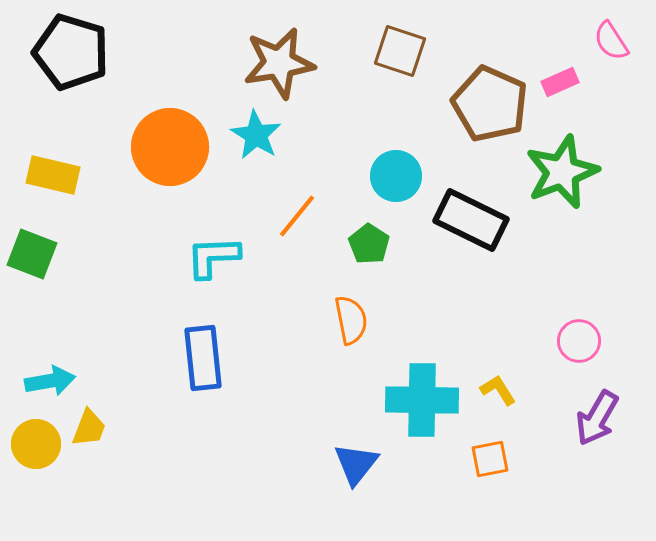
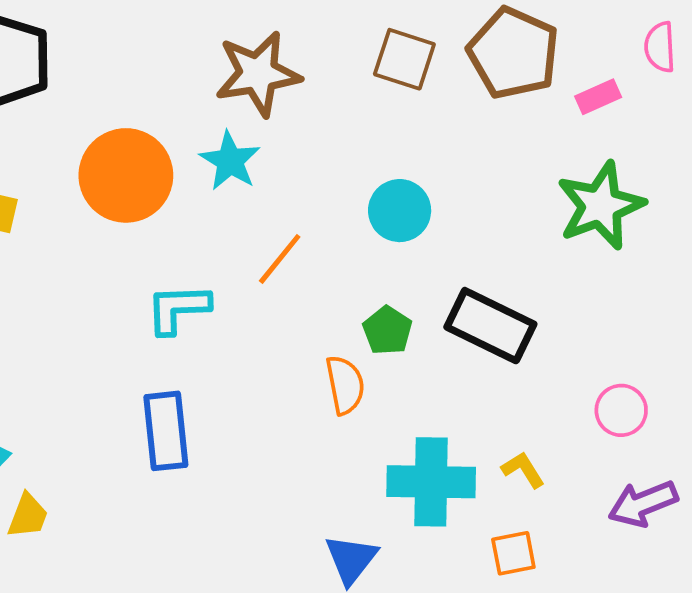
pink semicircle: (611, 41) -> (660, 47), turned 30
brown pentagon: (490, 104) -> (513, 53), moved
black rectangle: (471, 220) -> (490, 326), moved
green pentagon: (369, 244) -> (387, 330), moved
purple arrow: (597, 418) -> (643, 504), turned 38

